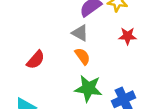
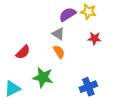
green star: (88, 88) -> (43, 77), moved

